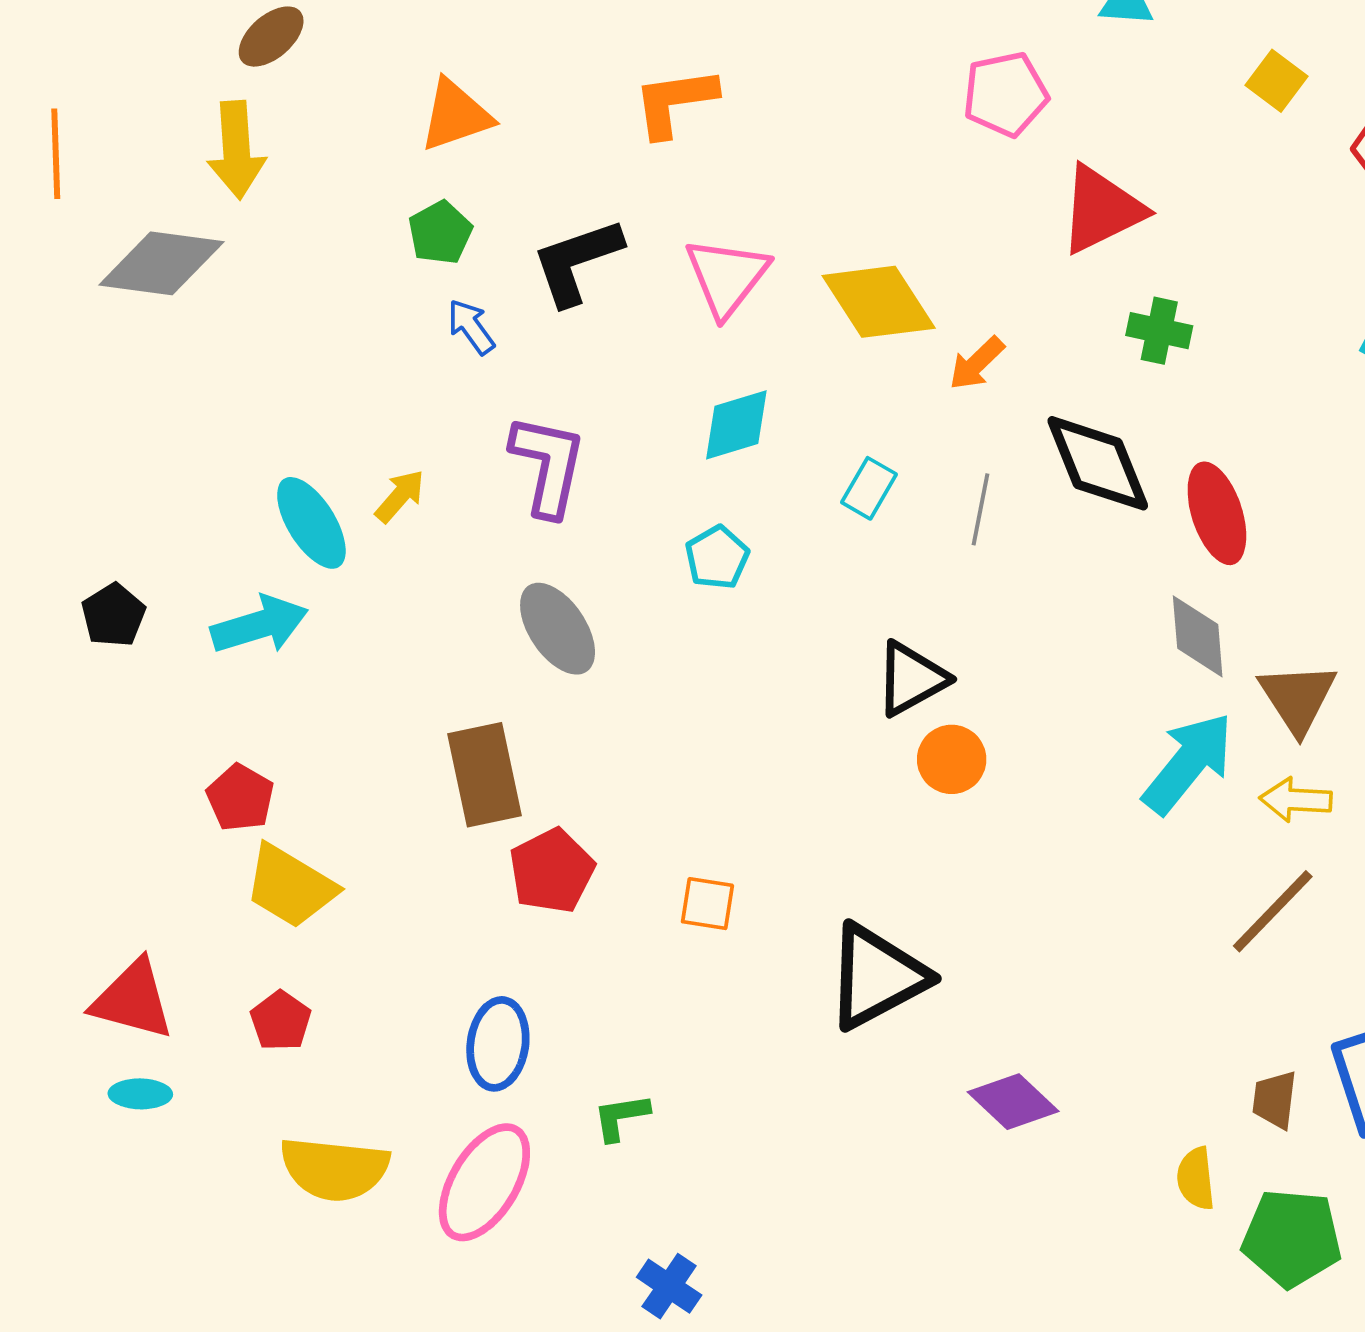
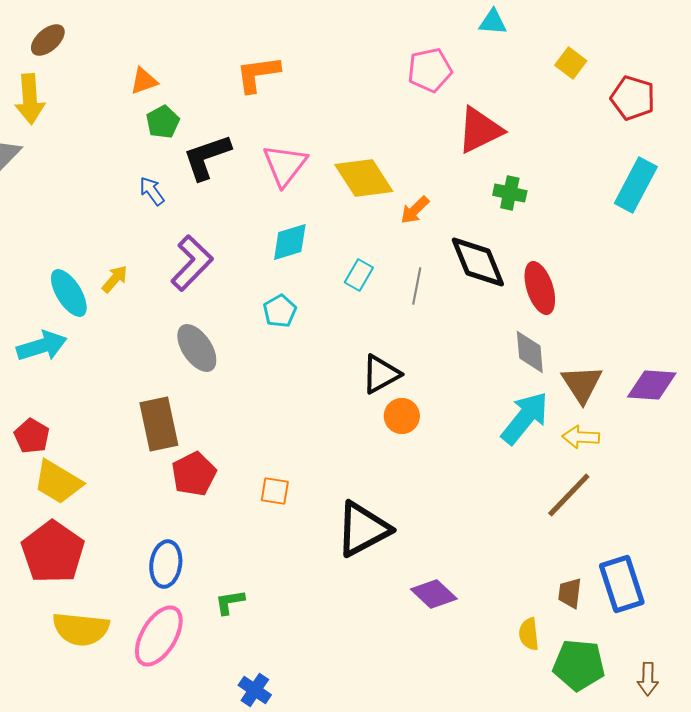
orange triangle: (456, 115) -> (144, 81), size x0.7
green pentagon: (440, 233) -> (163, 122), moved
purple L-shape: (548, 465) -> (192, 263), turned 32
red pentagon: (281, 1021) -> (53, 552), size x2.0

